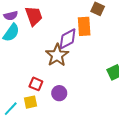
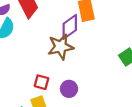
brown star: (57, 55) -> (61, 47), turned 30

